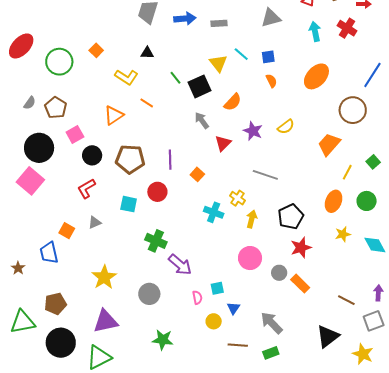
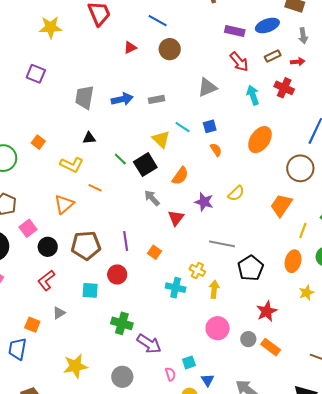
black pentagon: (291, 217) -> (251, 268), moved
blue trapezoid: (49, 253) -> (17, 349), turned 30
yellow star: (104, 277) -> (75, 366), turned 30

